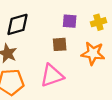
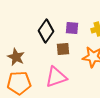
black diamond: (17, 24) -> (46, 31), moved, turned -40

